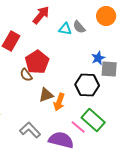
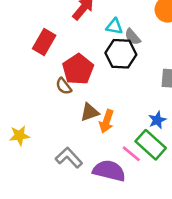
gray semicircle: (79, 27) -> (133, 37), moved
blue star: (98, 58) -> (157, 120), moved
black hexagon: (87, 85) -> (121, 54), moved

